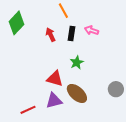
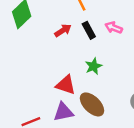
black rectangle: (72, 33) -> (89, 30), turned -40
red arrow: (51, 35) -> (63, 30), turned 80

